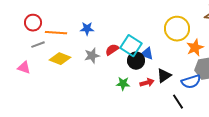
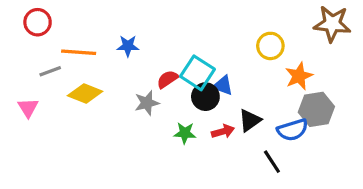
red circle: (33, 23) -> (38, 22), moved
yellow circle: (177, 29) -> (270, 46), size x0.7
gray star: (92, 56) -> (147, 103), moved
pink triangle: (24, 68) -> (28, 108), turned 40

